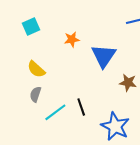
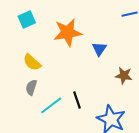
orange star: (72, 39) -> (67, 32), size x1.8
blue triangle: (104, 56) -> (99, 49), size x0.6

